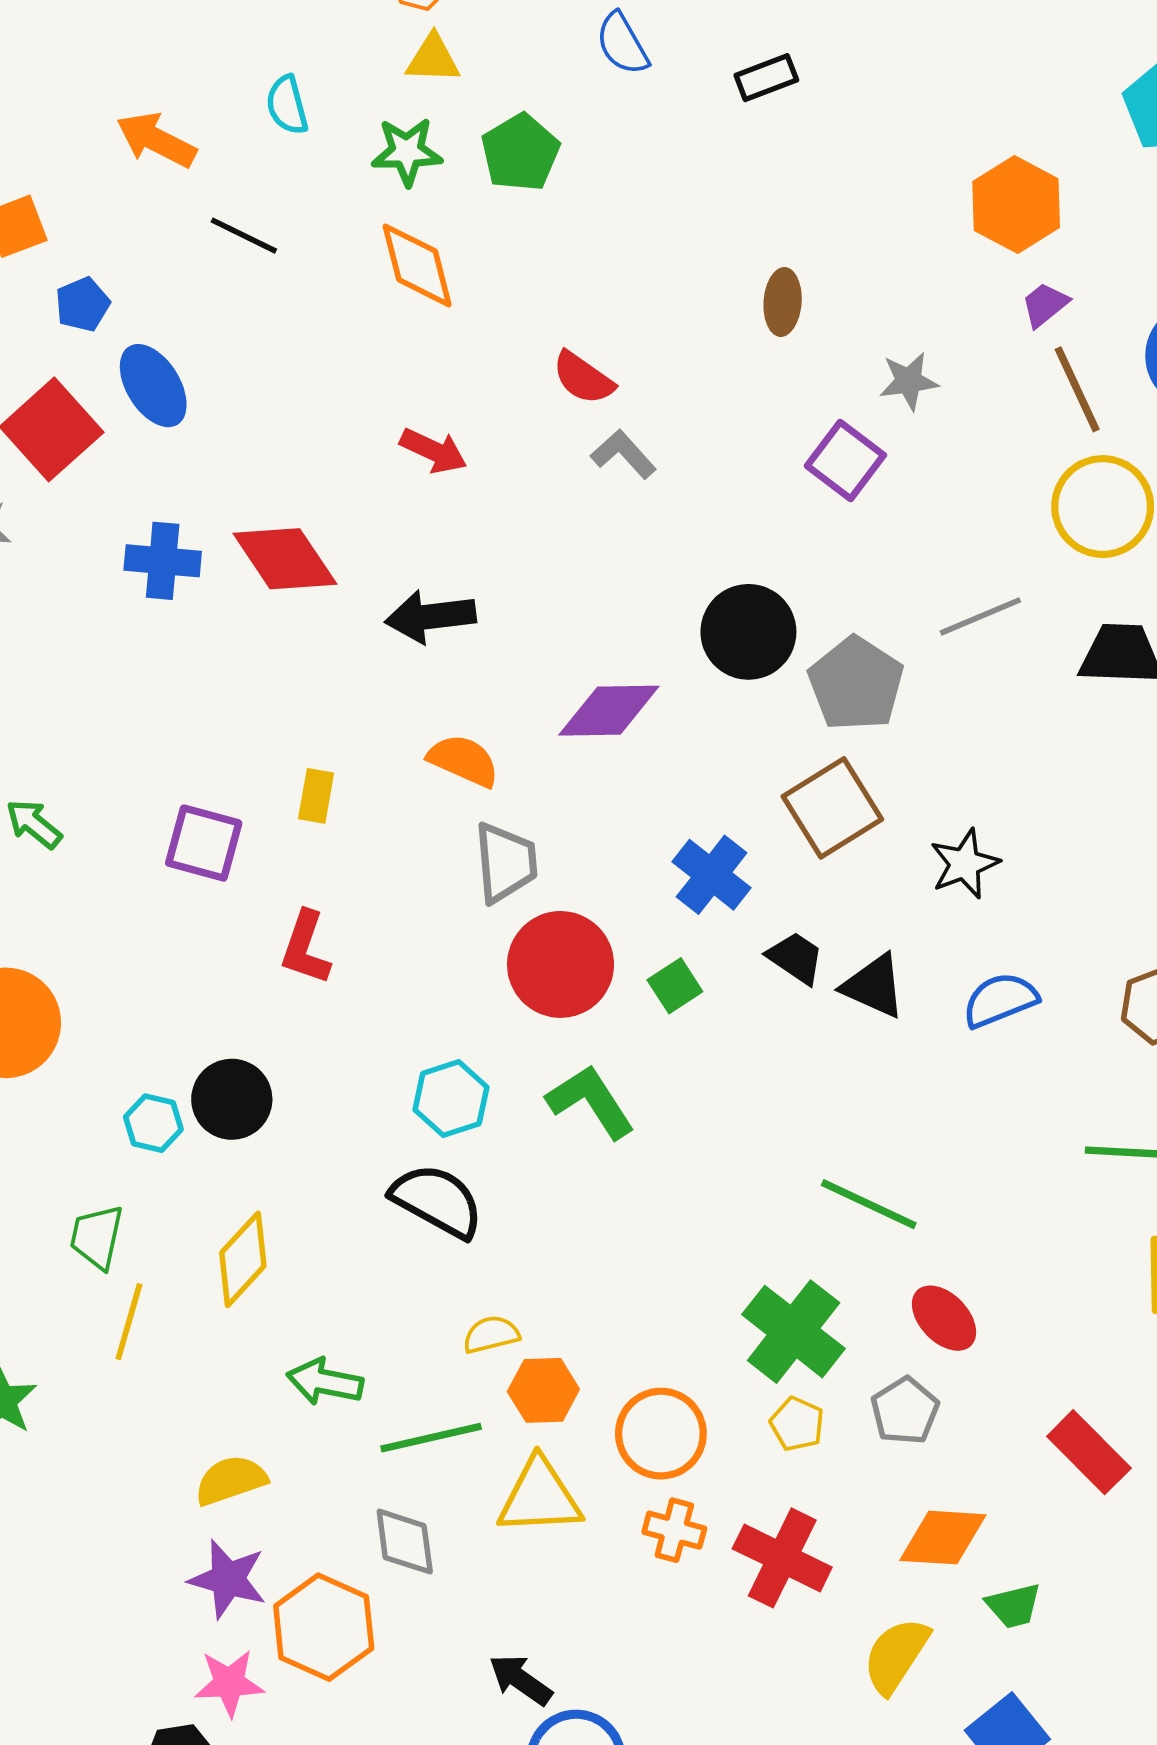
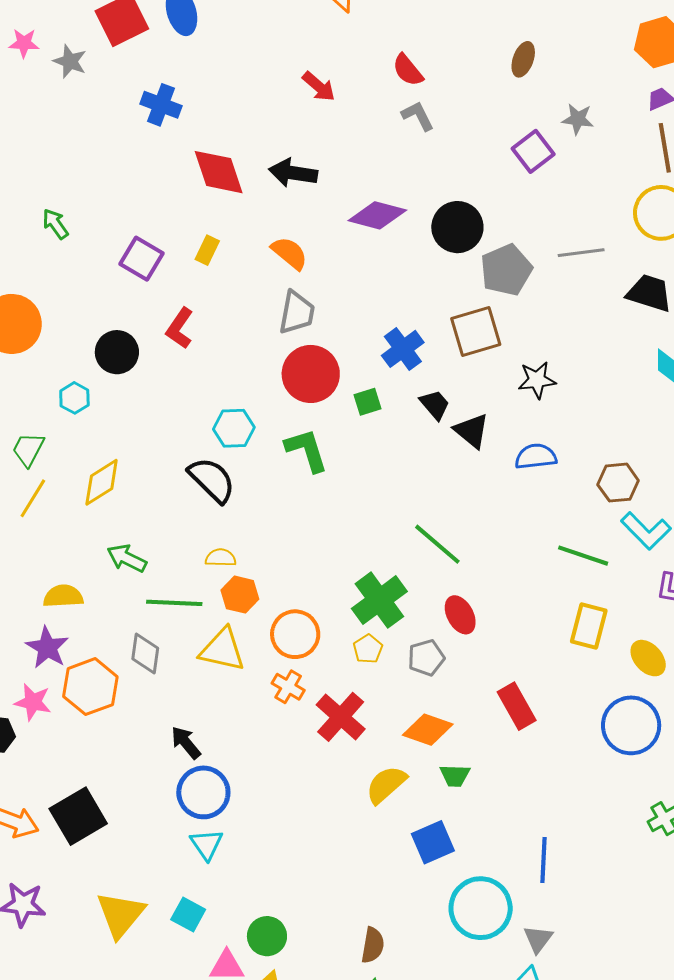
red diamond: (285, 559) -> (219, 172), moved
purple diamond: (609, 711) -> (377, 215), moved
black circle: (232, 1099) -> (117, 352), moved

